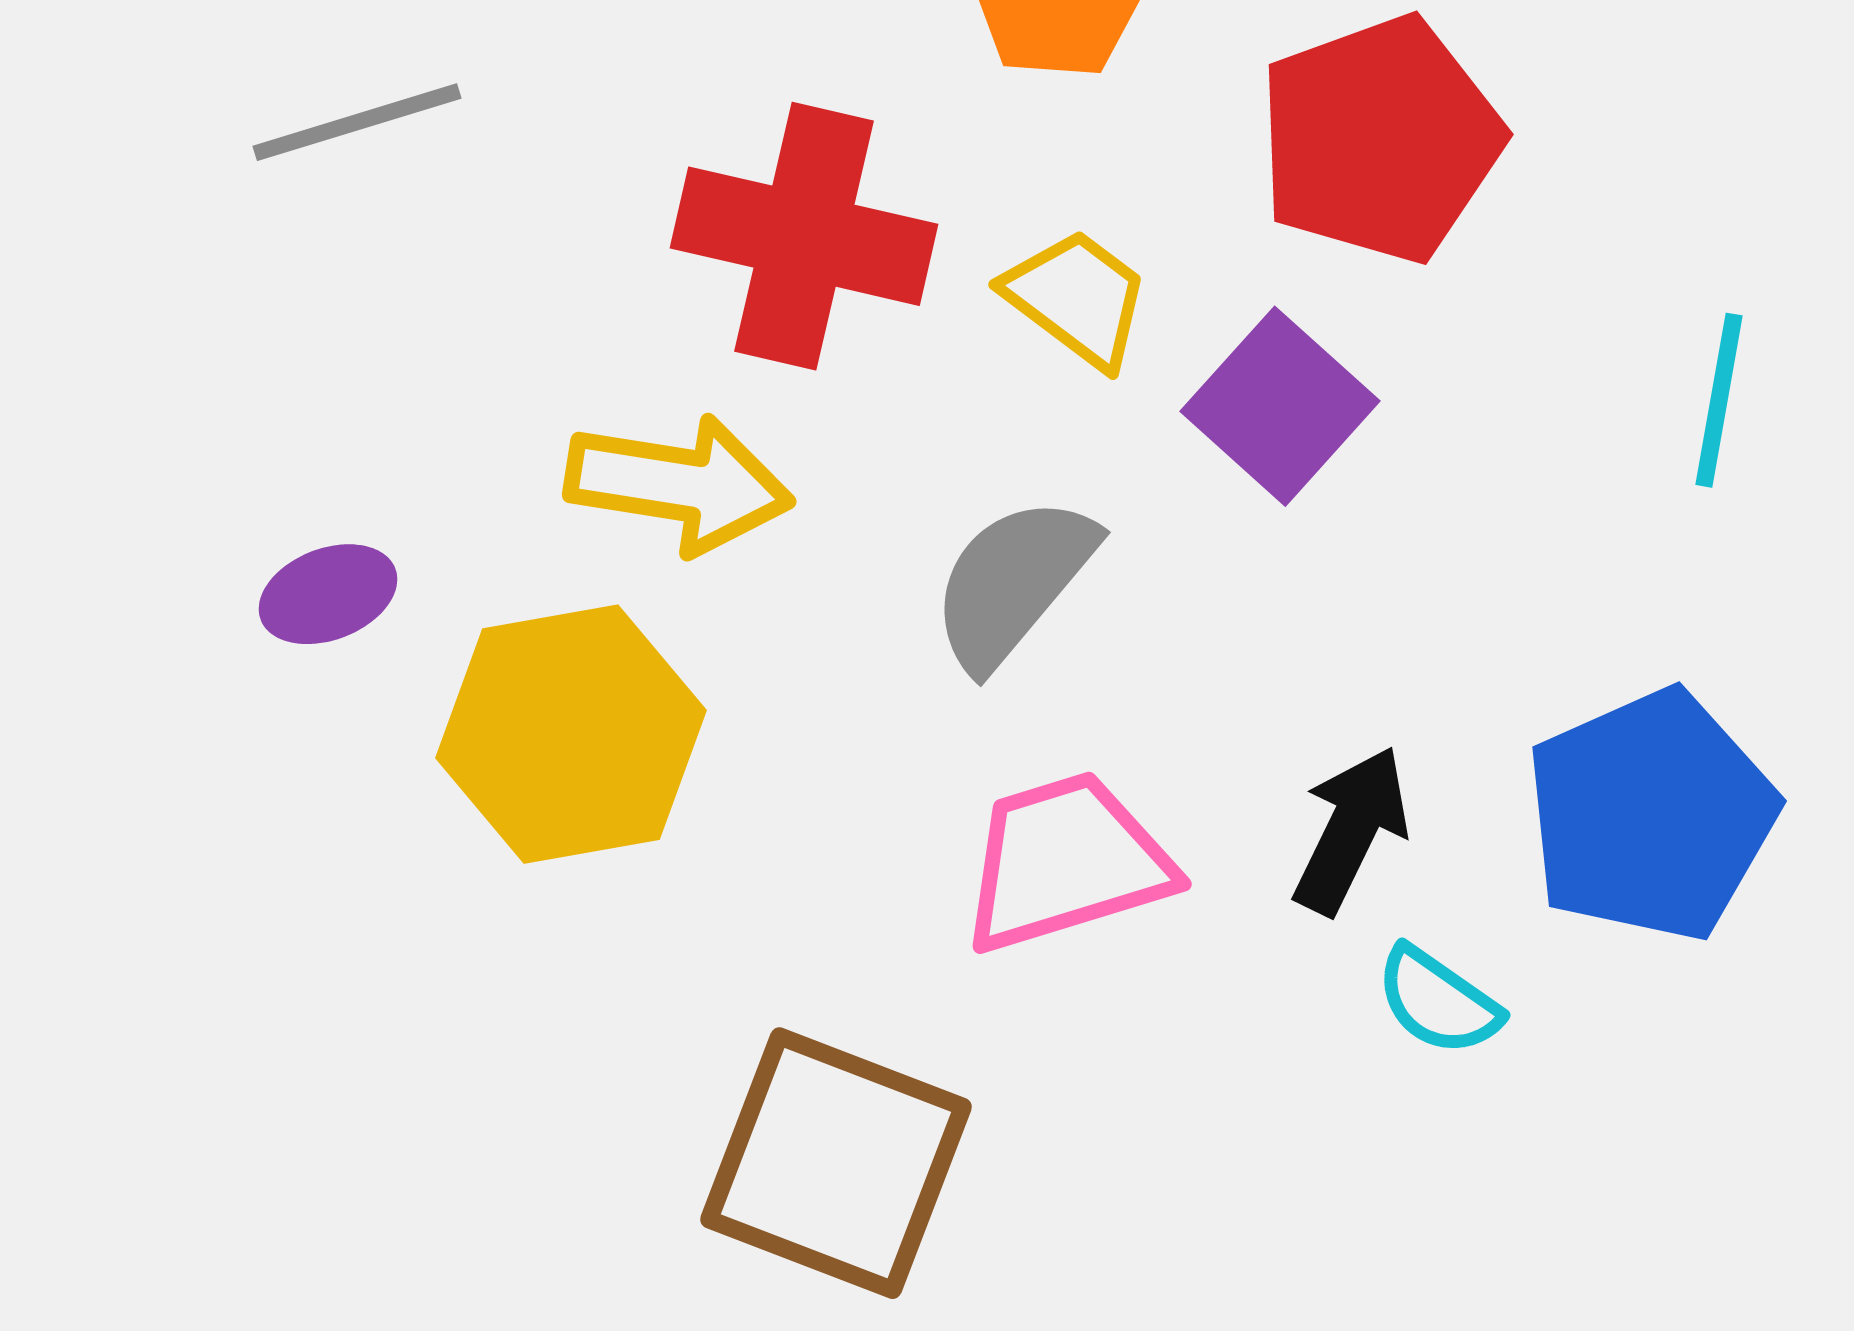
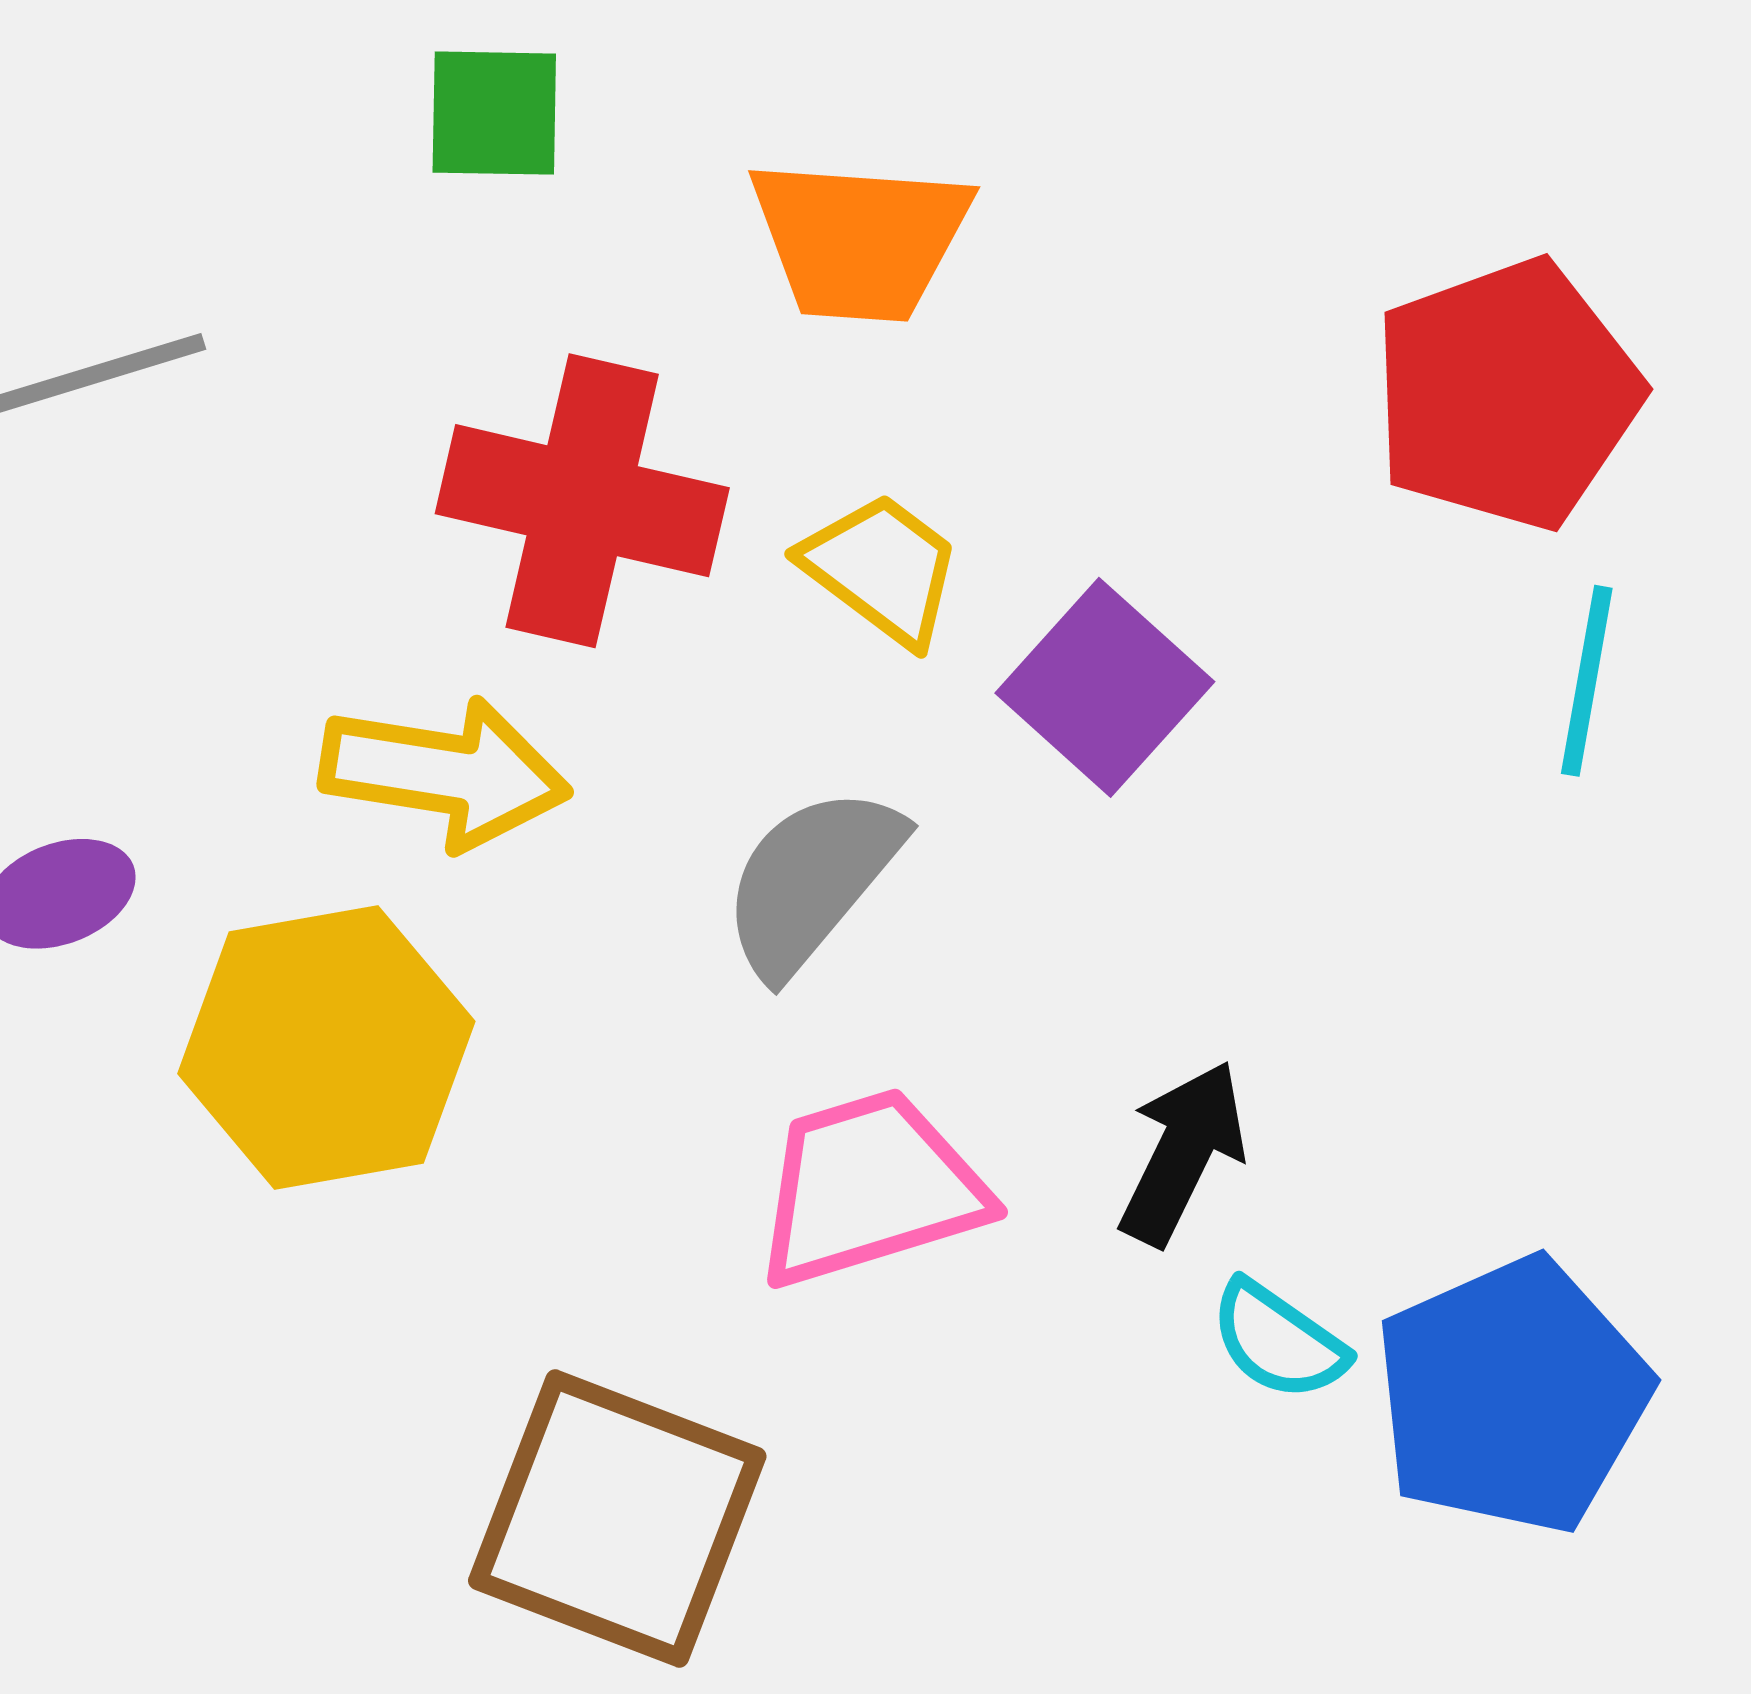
red pentagon: (1380, 139) -> (1507, 394), moved
blue pentagon: (1651, 815) -> (1512, 1396), moved

